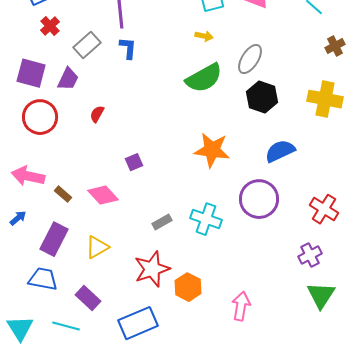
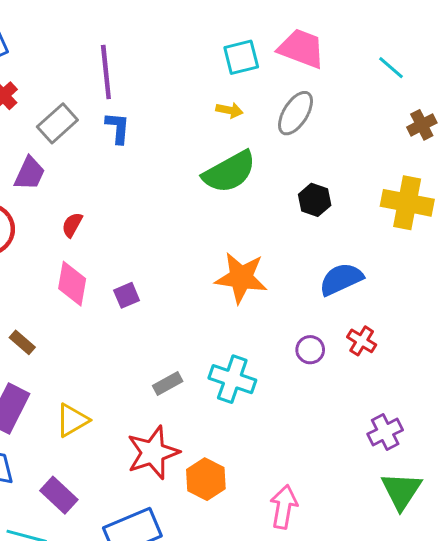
gray ellipse: (250, 59) -> (295, 113), moved
black hexagon: (262, 97) -> (315, 200), size x0.7
pink diamond: (103, 195) -> (72, 284), moved, turned 52
purple circle: (259, 199) -> (310, 350), size x0.5
red cross: (324, 209) -> (362, 341), moved, size x0.7

